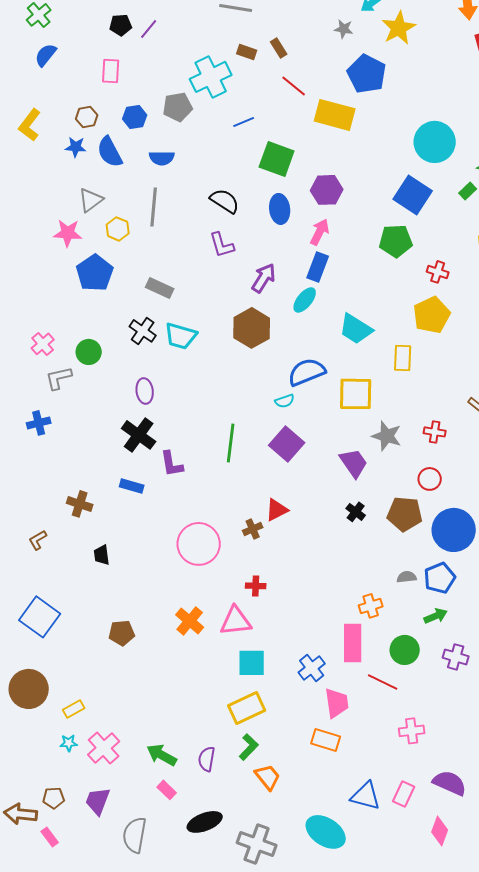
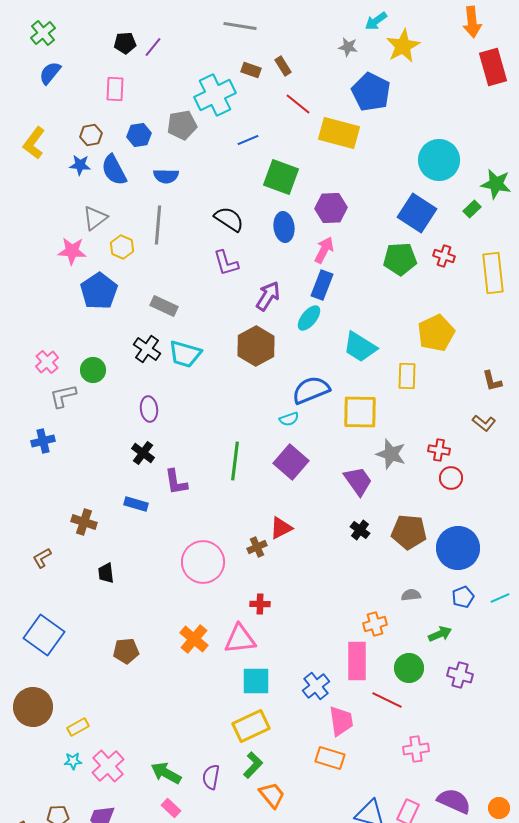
red cross: (438, 272) -> (444, 256), moved
black cross: (139, 435) -> (143, 453), size x0.7
red circle: (430, 479) -> (451, 478), moved
blue pentagon: (440, 578) -> (463, 597), moved, size x0.7

